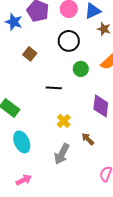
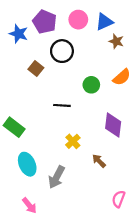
black circle: (69, 41) -> (62, 51), moved
gray arrow: (62, 154) -> (57, 177), moved
pink arrow: (24, 180) -> (29, 205), turned 77

